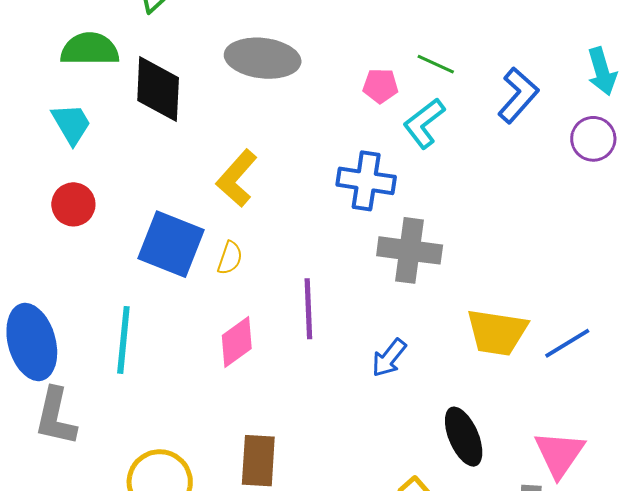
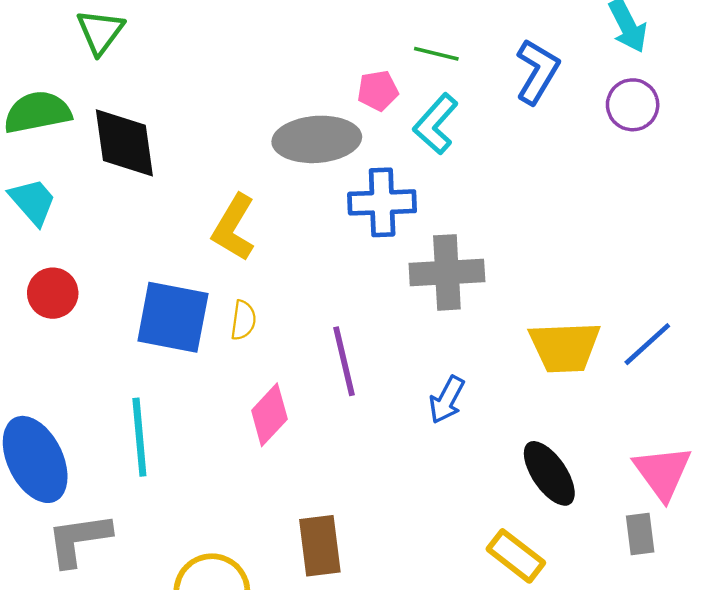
gray ellipse: (263, 58) -> (317, 139), moved
gray L-shape: (56, 417) -> (79, 540), turned 80

